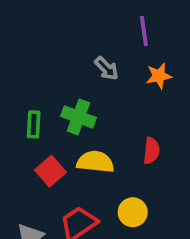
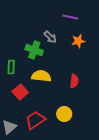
purple line: (144, 31) -> (70, 17), turned -70
green cross: (78, 117) -> (34, 50), moved
yellow semicircle: (95, 162) -> (41, 76), moved

